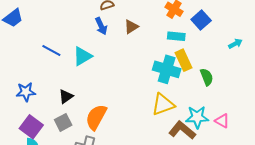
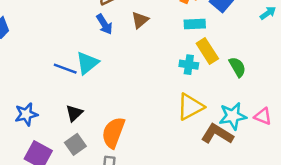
cyan arrow: (235, 44) -> (268, 13), moved
blue line: (51, 51) -> (65, 69), moved
cyan cross: (167, 69) -> (189, 65), size x0.6

